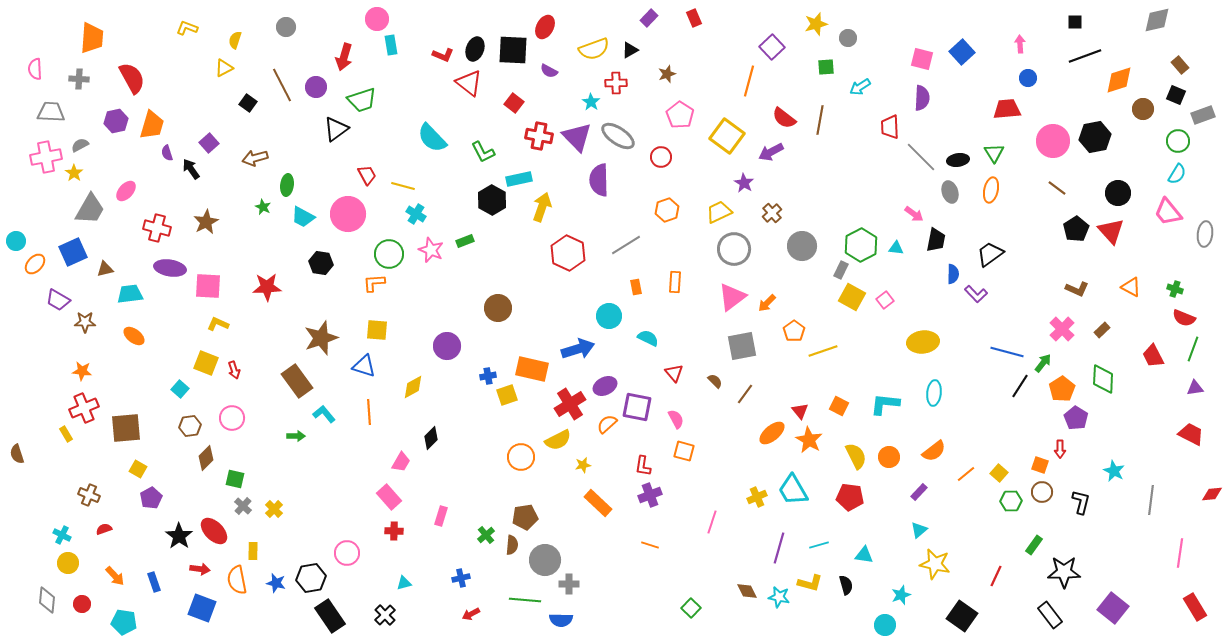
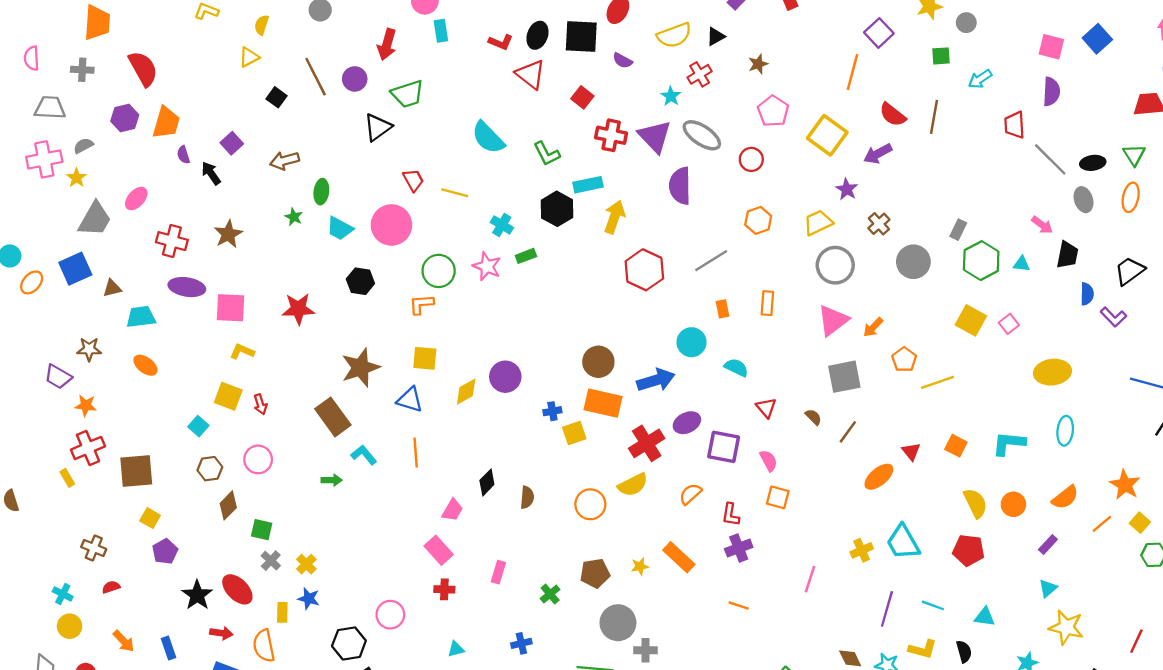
red cross: (616, 83) -> (700, 74), turned -30
cyan cross: (416, 214) -> (502, 225), moved
gray rectangle: (841, 270) -> (958, 230), moved
purple trapezoid: (58, 300) -> (58, 377), moved
brown circle: (498, 308) -> (598, 362), moved
yellow diamond: (413, 387) -> (466, 392), moved
orange semicircle: (607, 424) -> (690, 494), moved
orange star: (809, 440) -> (1125, 485), moved
yellow star: (583, 465) -> (640, 566), moved
brown semicircle: (512, 545) -> (527, 497), moved
cyan line: (819, 545) -> (933, 605), turned 36
blue star: (276, 583) -> (309, 599), moved

